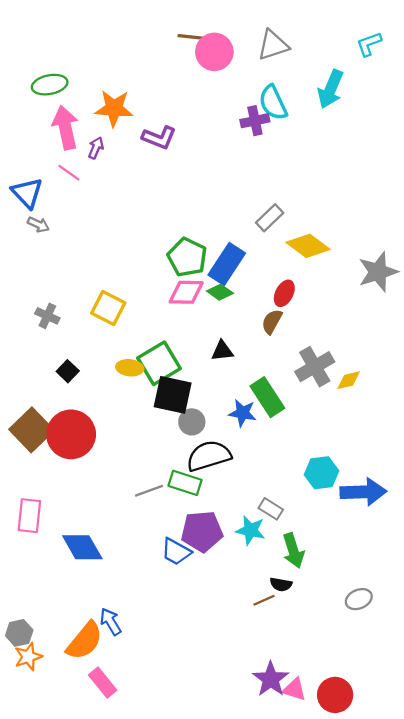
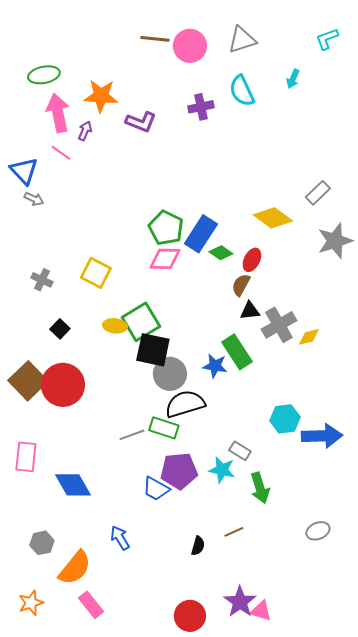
brown line: (194, 37) -> (155, 39), moved
cyan arrow: (331, 89) -> (293, 79), size x0.6
purple cross: (255, 121) -> (201, 107), moved
gray rectangle: (270, 218) -> (318, 193), moved
green diamond: (220, 292) -> (221, 253), moved
black triangle: (222, 351) -> (250, 311), moved
gray circle: (192, 422) -> (170, 374), size x1.4
black semicircle: (281, 584) -> (198, 546), moved, turned -84
blue arrow: (111, 622) -> (120, 538), moved
gray hexagon: (19, 633) -> (42, 543), moved
orange star: (28, 657) -> (31, 603), moved
red circle: (335, 695) -> (190, 616), moved

